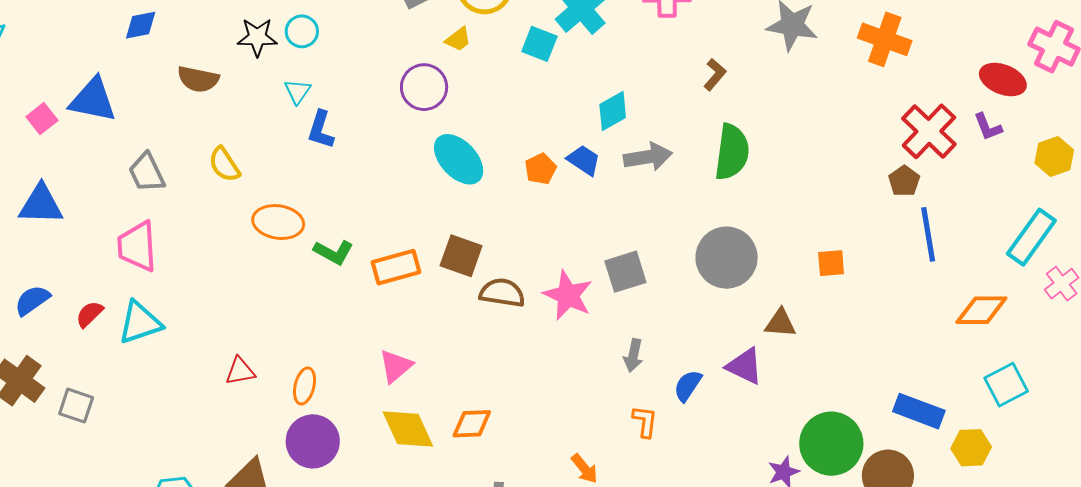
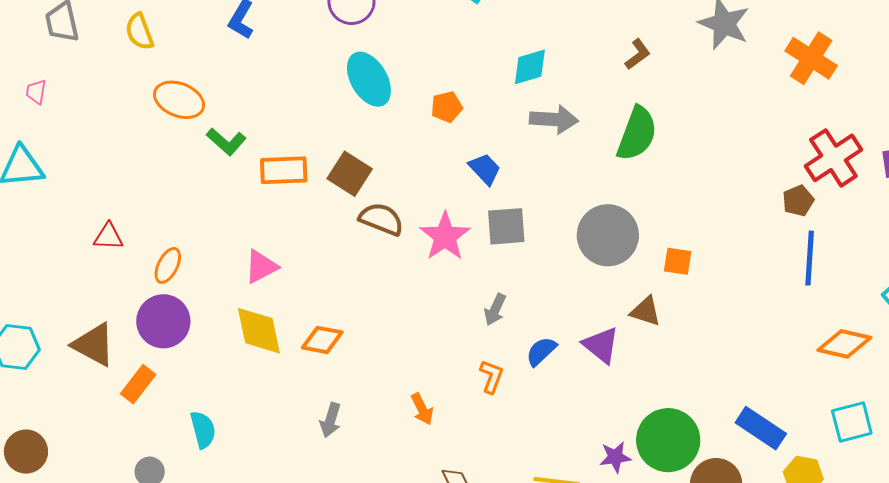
blue trapezoid: (584, 160) -> (485, 169), moved
pink trapezoid: (137, 246) -> (36, 92), size x0.5
orange square: (831, 263) -> (678, 261), moved

